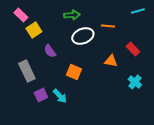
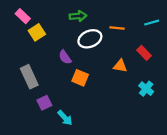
cyan line: (138, 11) -> (152, 23), moved
purple semicircle: (50, 51) -> (65, 57), moved
cyan arrow: (60, 96) -> (65, 118), moved

